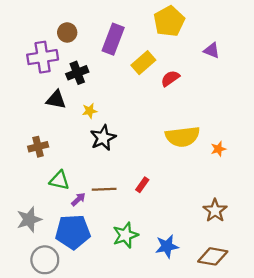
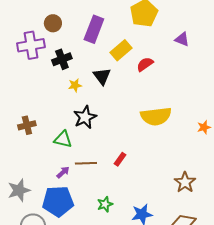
black triangle: (56, 100) -> (102, 76), moved, turned 42
yellow star: (90, 111) -> (75, 85), moved
orange star: (218, 149) -> (204, 127), moved
green triangle: (59, 180) -> (63, 139), moved
green star: (125, 235) -> (105, 204), size x0.7

